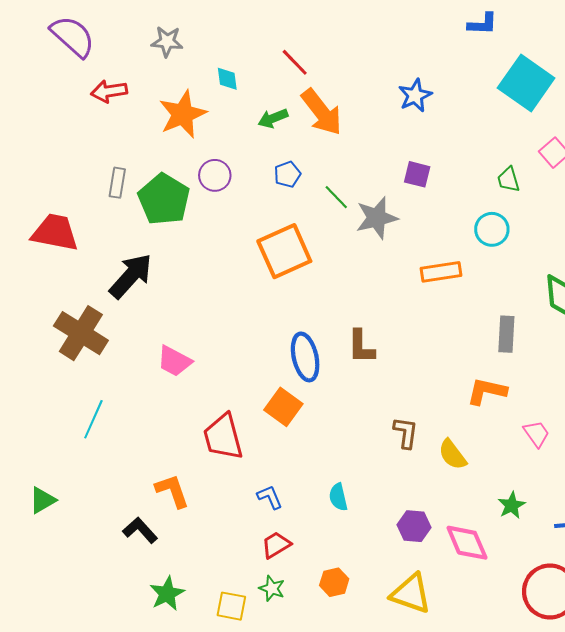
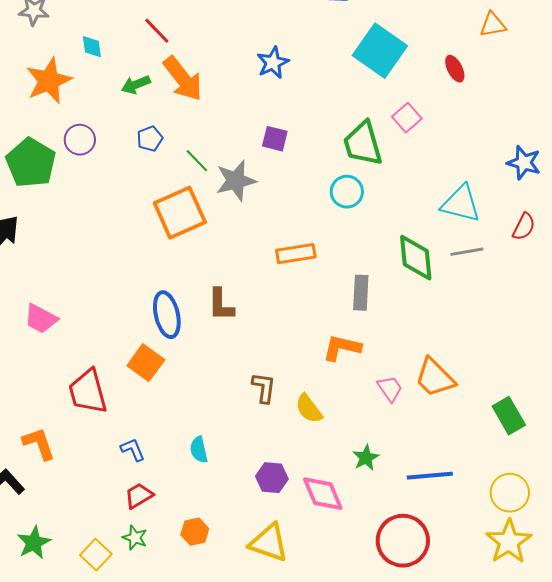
green trapezoid: (508, 180) -> (363, 144), size x1.8
orange square: (284, 251) -> (180, 213), moved
orange rectangle: (441, 272) -> (296, 254), moved
yellow square: (231, 606) -> (96, 555), turned 32

